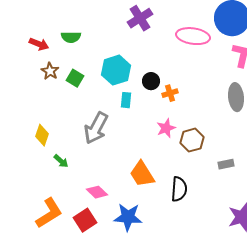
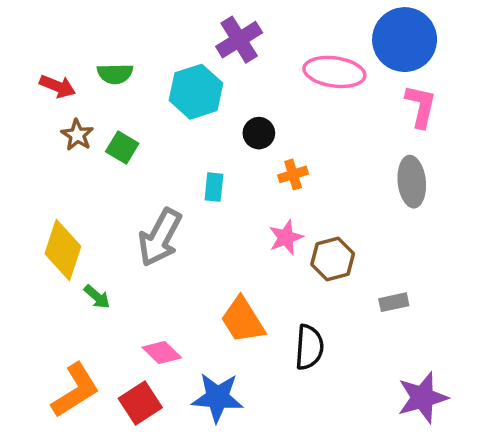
cyan hexagon: (116, 70) -> (196, 92), moved
black circle: (151, 81) -> (259, 133), moved
yellow diamond: (42, 135) -> (63, 250), size x1.5

